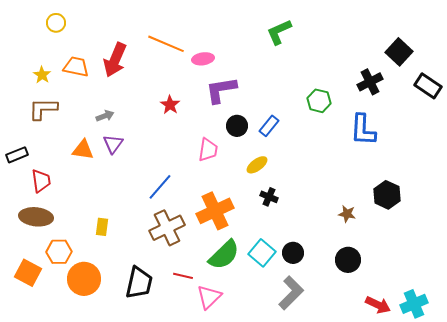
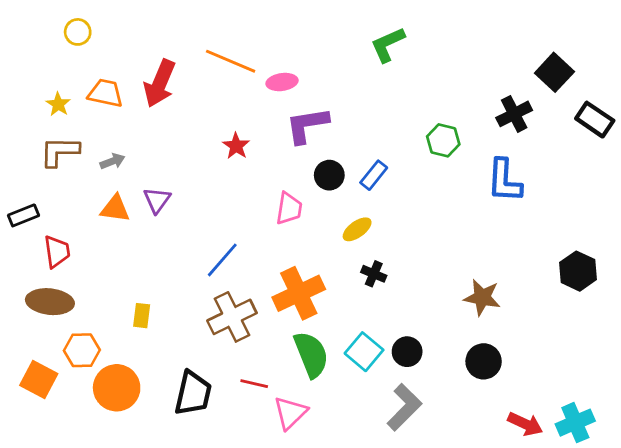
gray arrow: (105, 116) -> (112, 161), moved
black hexagon: (387, 195) -> (578, 271), moved
brown star: (347, 214) -> (482, 297), size x1.5
green semicircle: (224, 255) -> (311, 354), turned -68

